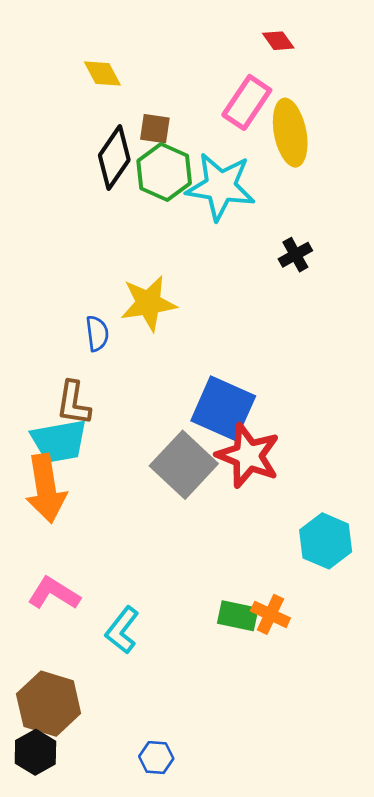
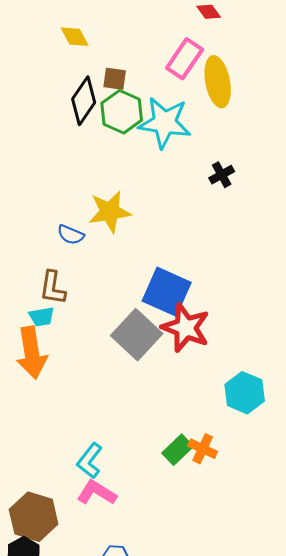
blue semicircle: (97, 333) -> (71, 235), turned 120
cyan trapezoid: (59, 441) -> (42, 317), size x0.6
pink L-shape: (54, 593) -> (97, 493), moved
green rectangle: (238, 616) -> (178, 450), turned -56

